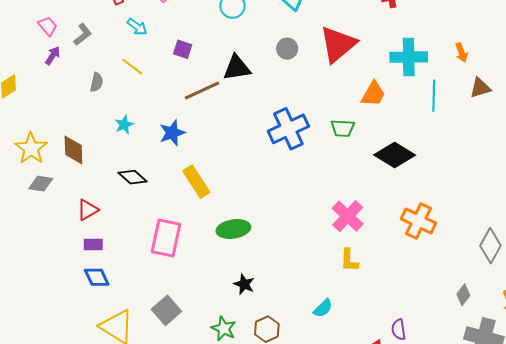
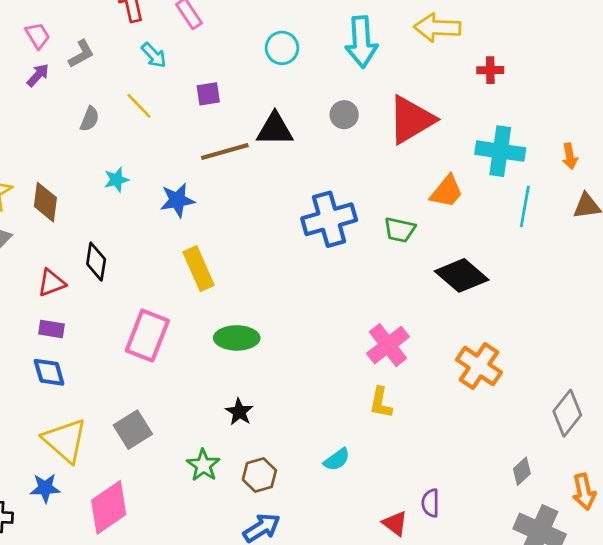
purple square: (183, 49) -> (208, 94), turned -36
black diamond: (133, 177) -> (96, 262), moved, turned 48

